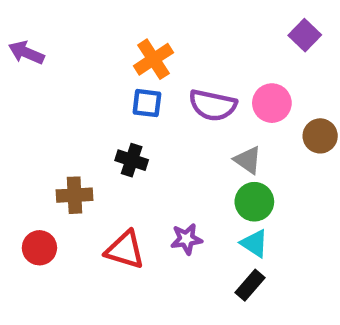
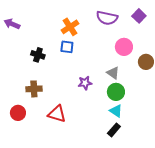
purple semicircle: (213, 105) -> (107, 18), moved
black cross: (132, 160) -> (38, 55), moved
purple star: (186, 239) -> (85, 83), moved

